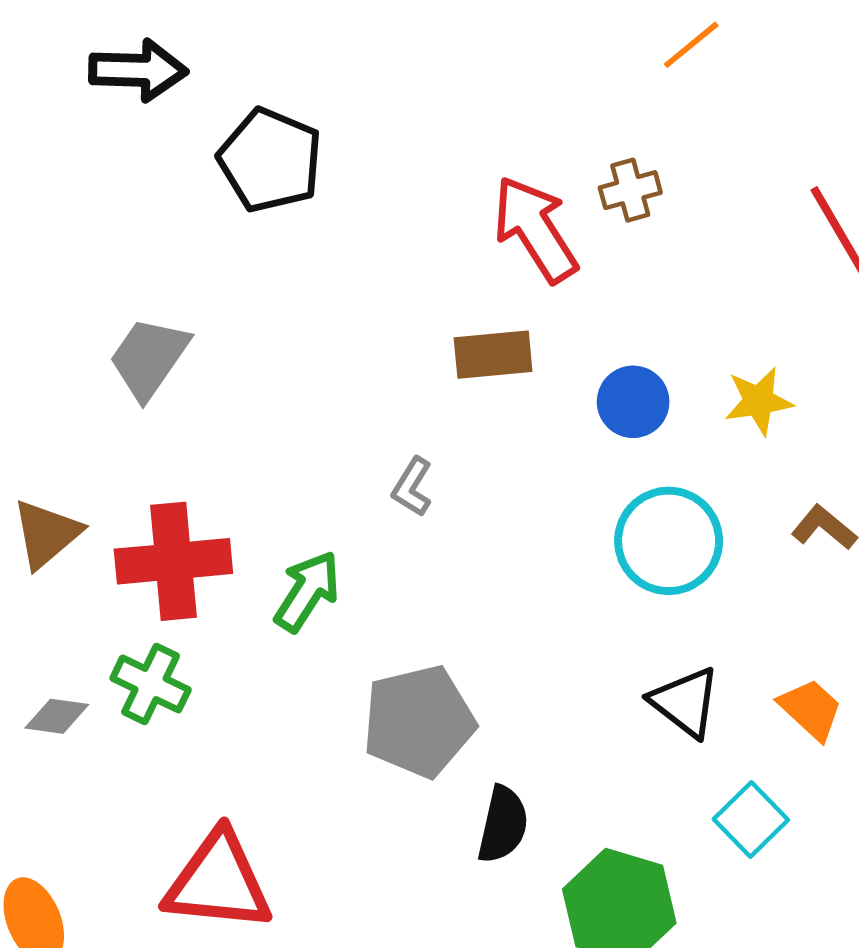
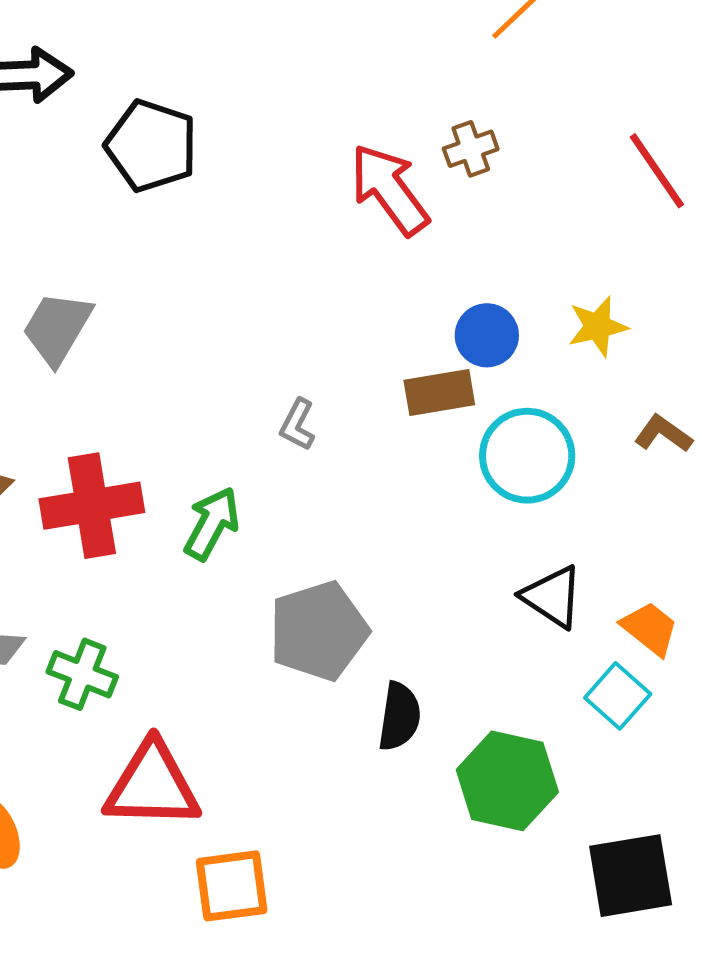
brown rectangle: (493, 355) -> (439, 392), moved
green cross: (151, 684) -> (82, 674), moved
orange trapezoid: (811, 709) -> (650, 628), moved

